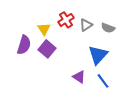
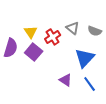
red cross: (66, 20) -> (53, 37), moved
gray triangle: (86, 25) -> (73, 28), turned -48

